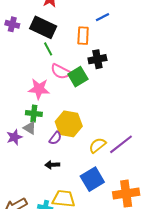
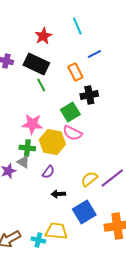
orange rectangle: (83, 36) -> (75, 72), turned -30
pink semicircle: (61, 71) -> (72, 133), moved
yellow hexagon: (69, 124) -> (52, 142), moved
black arrow: (52, 165) -> (58, 194), moved

